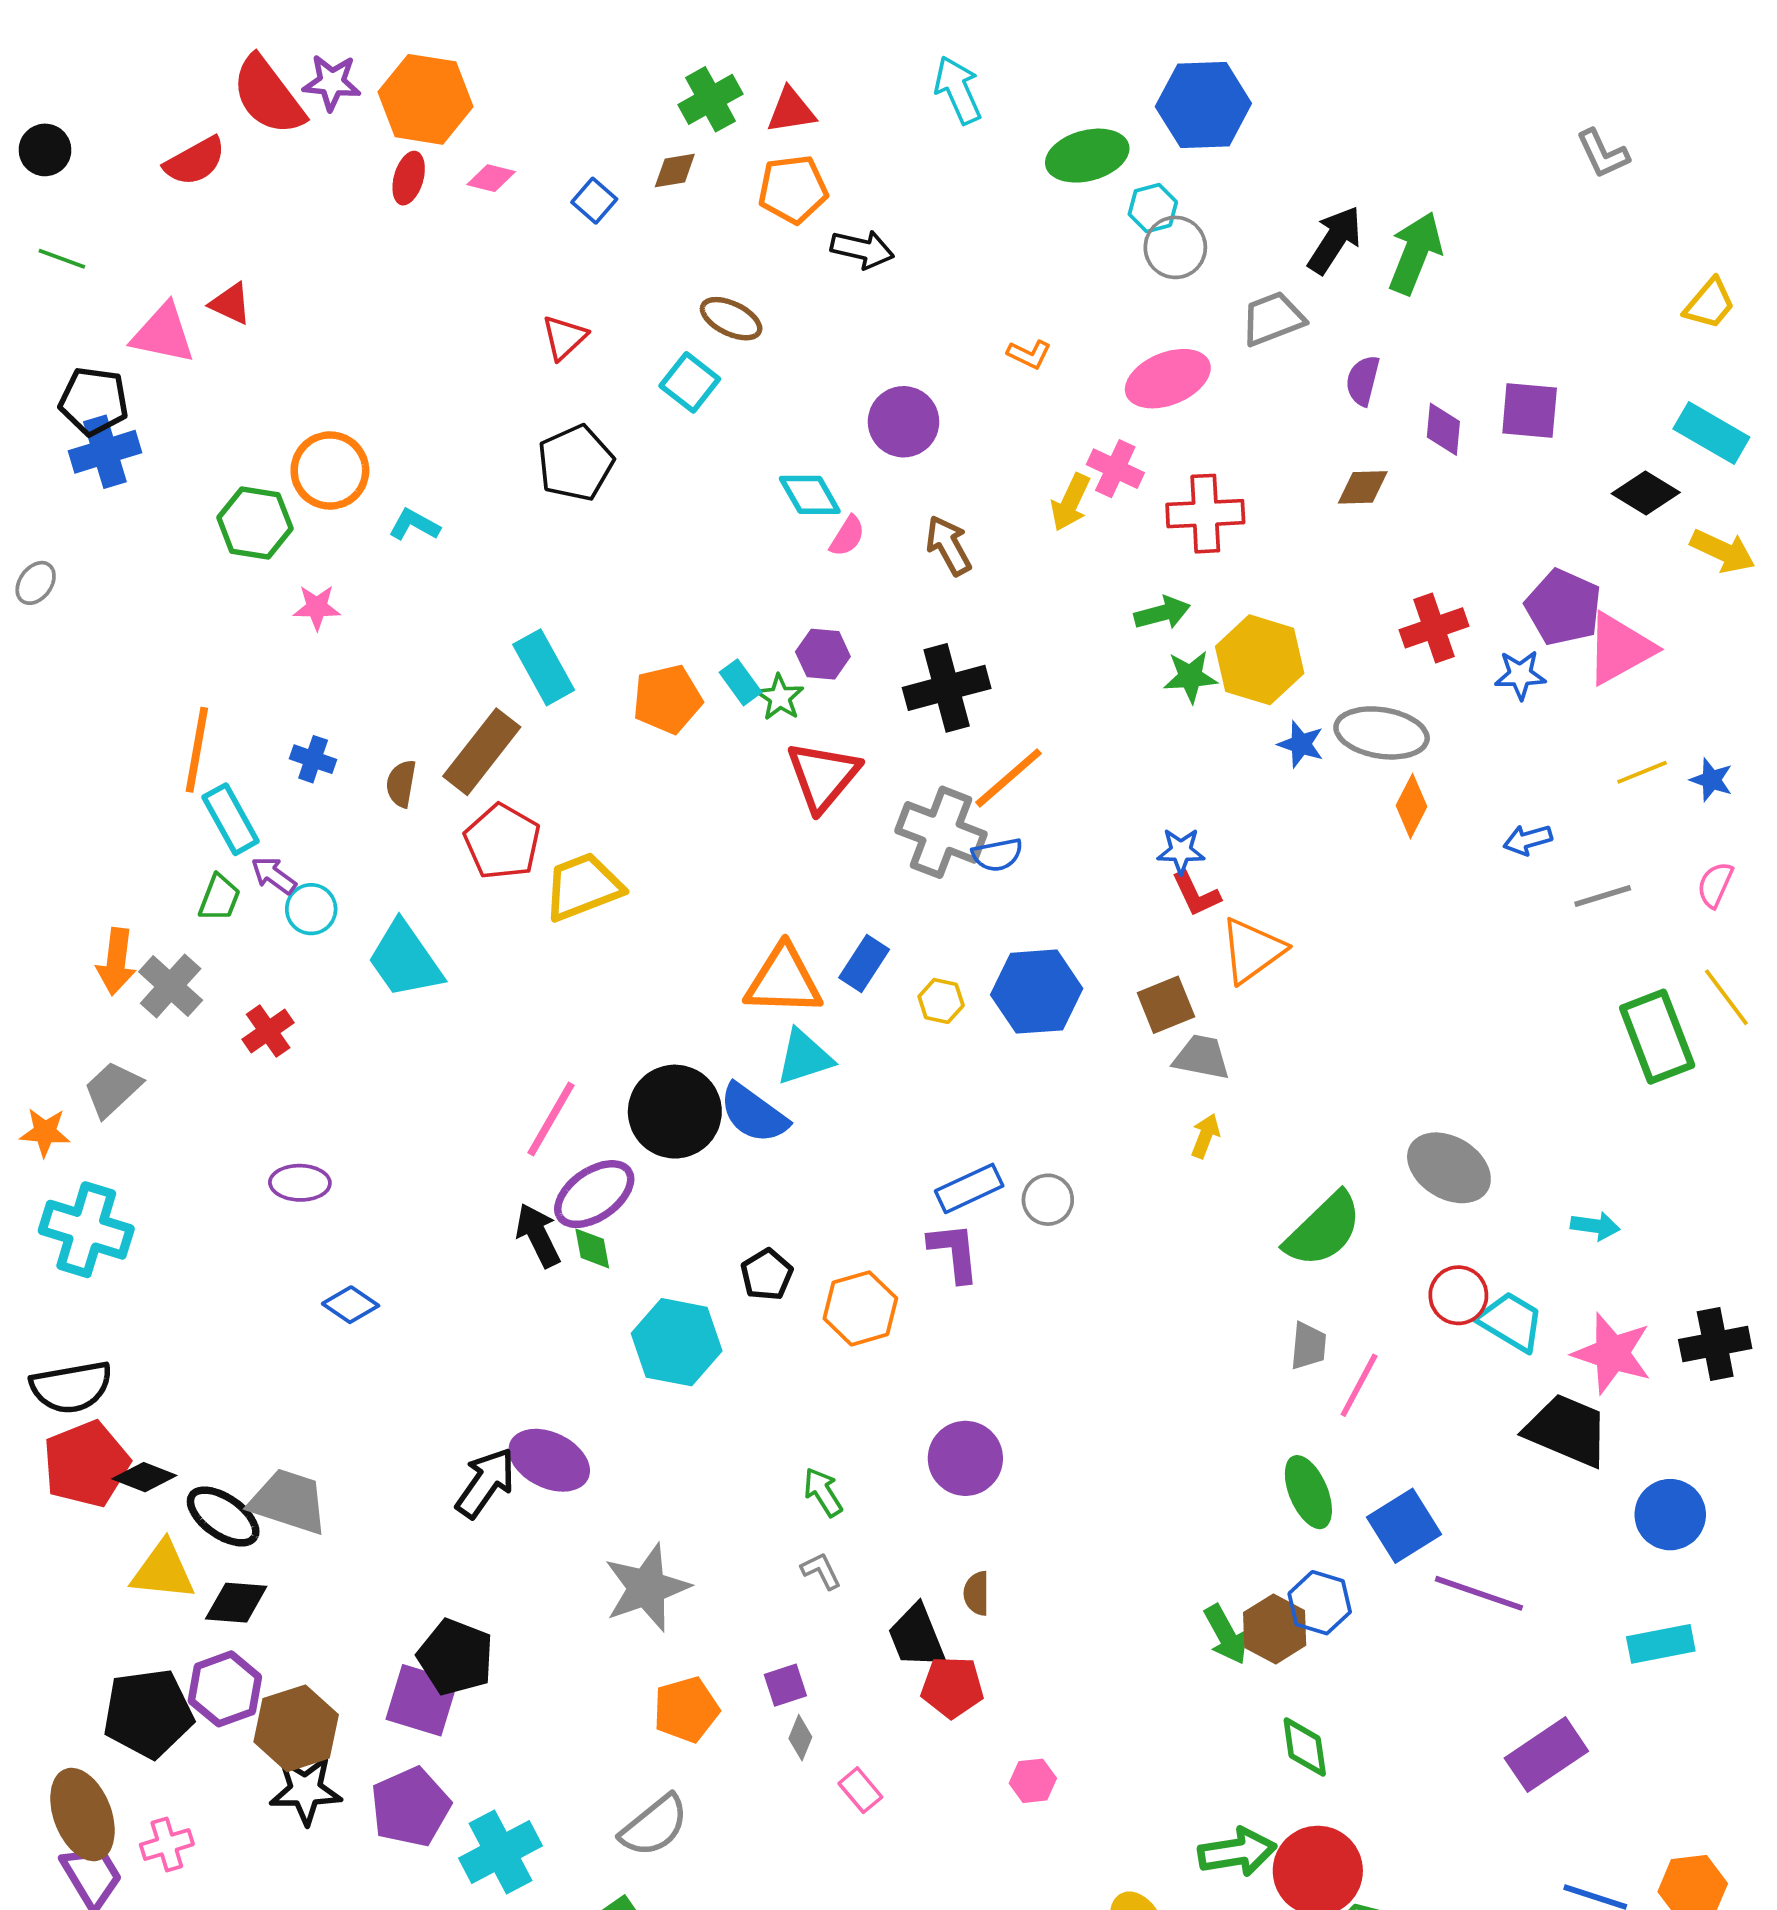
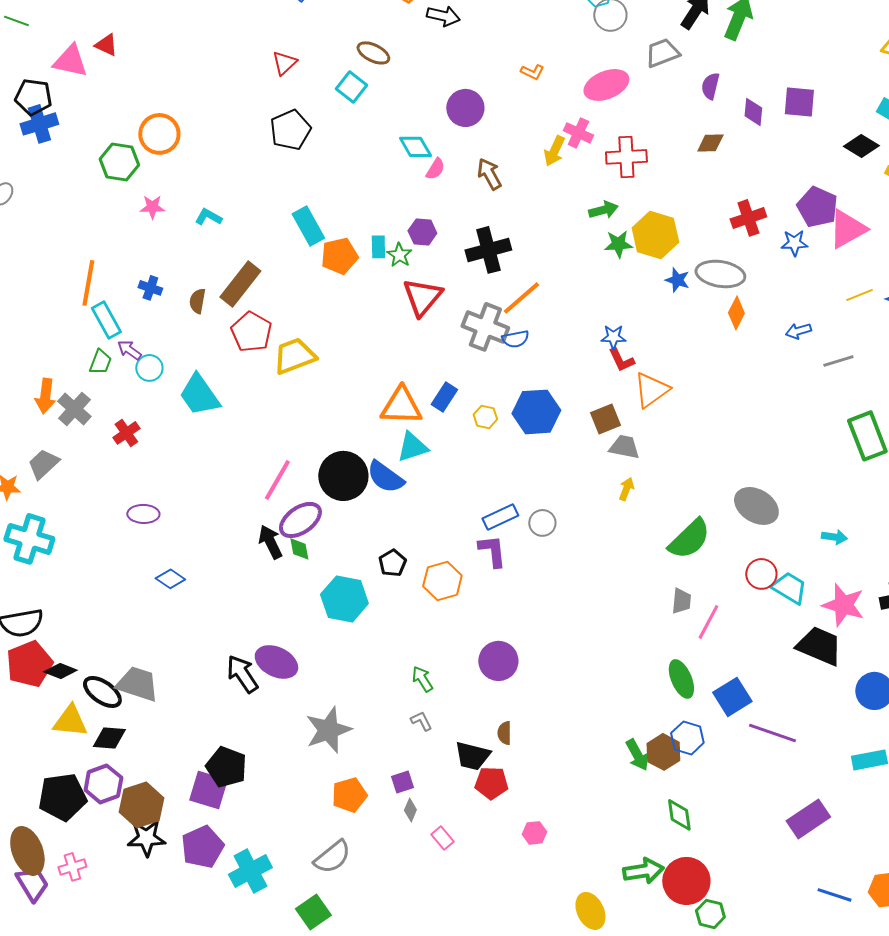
cyan L-shape: (414, 525) -> (208, 217), moved
cyan rectangle: (544, 667) -> (308, 226), moved
cyan rectangle: (740, 682) -> (378, 247), turned 35
black arrow: (486, 1483) -> (242, 674), turned -69
black trapezoid: (917, 1636) -> (472, 756), turned -54

